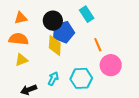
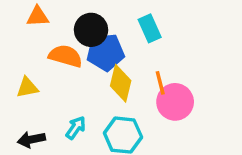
orange semicircle: (19, 39) -> (66, 56), moved
yellow diamond: (55, 45) -> (121, 83), moved
pink circle: (111, 65) -> (175, 102), moved

